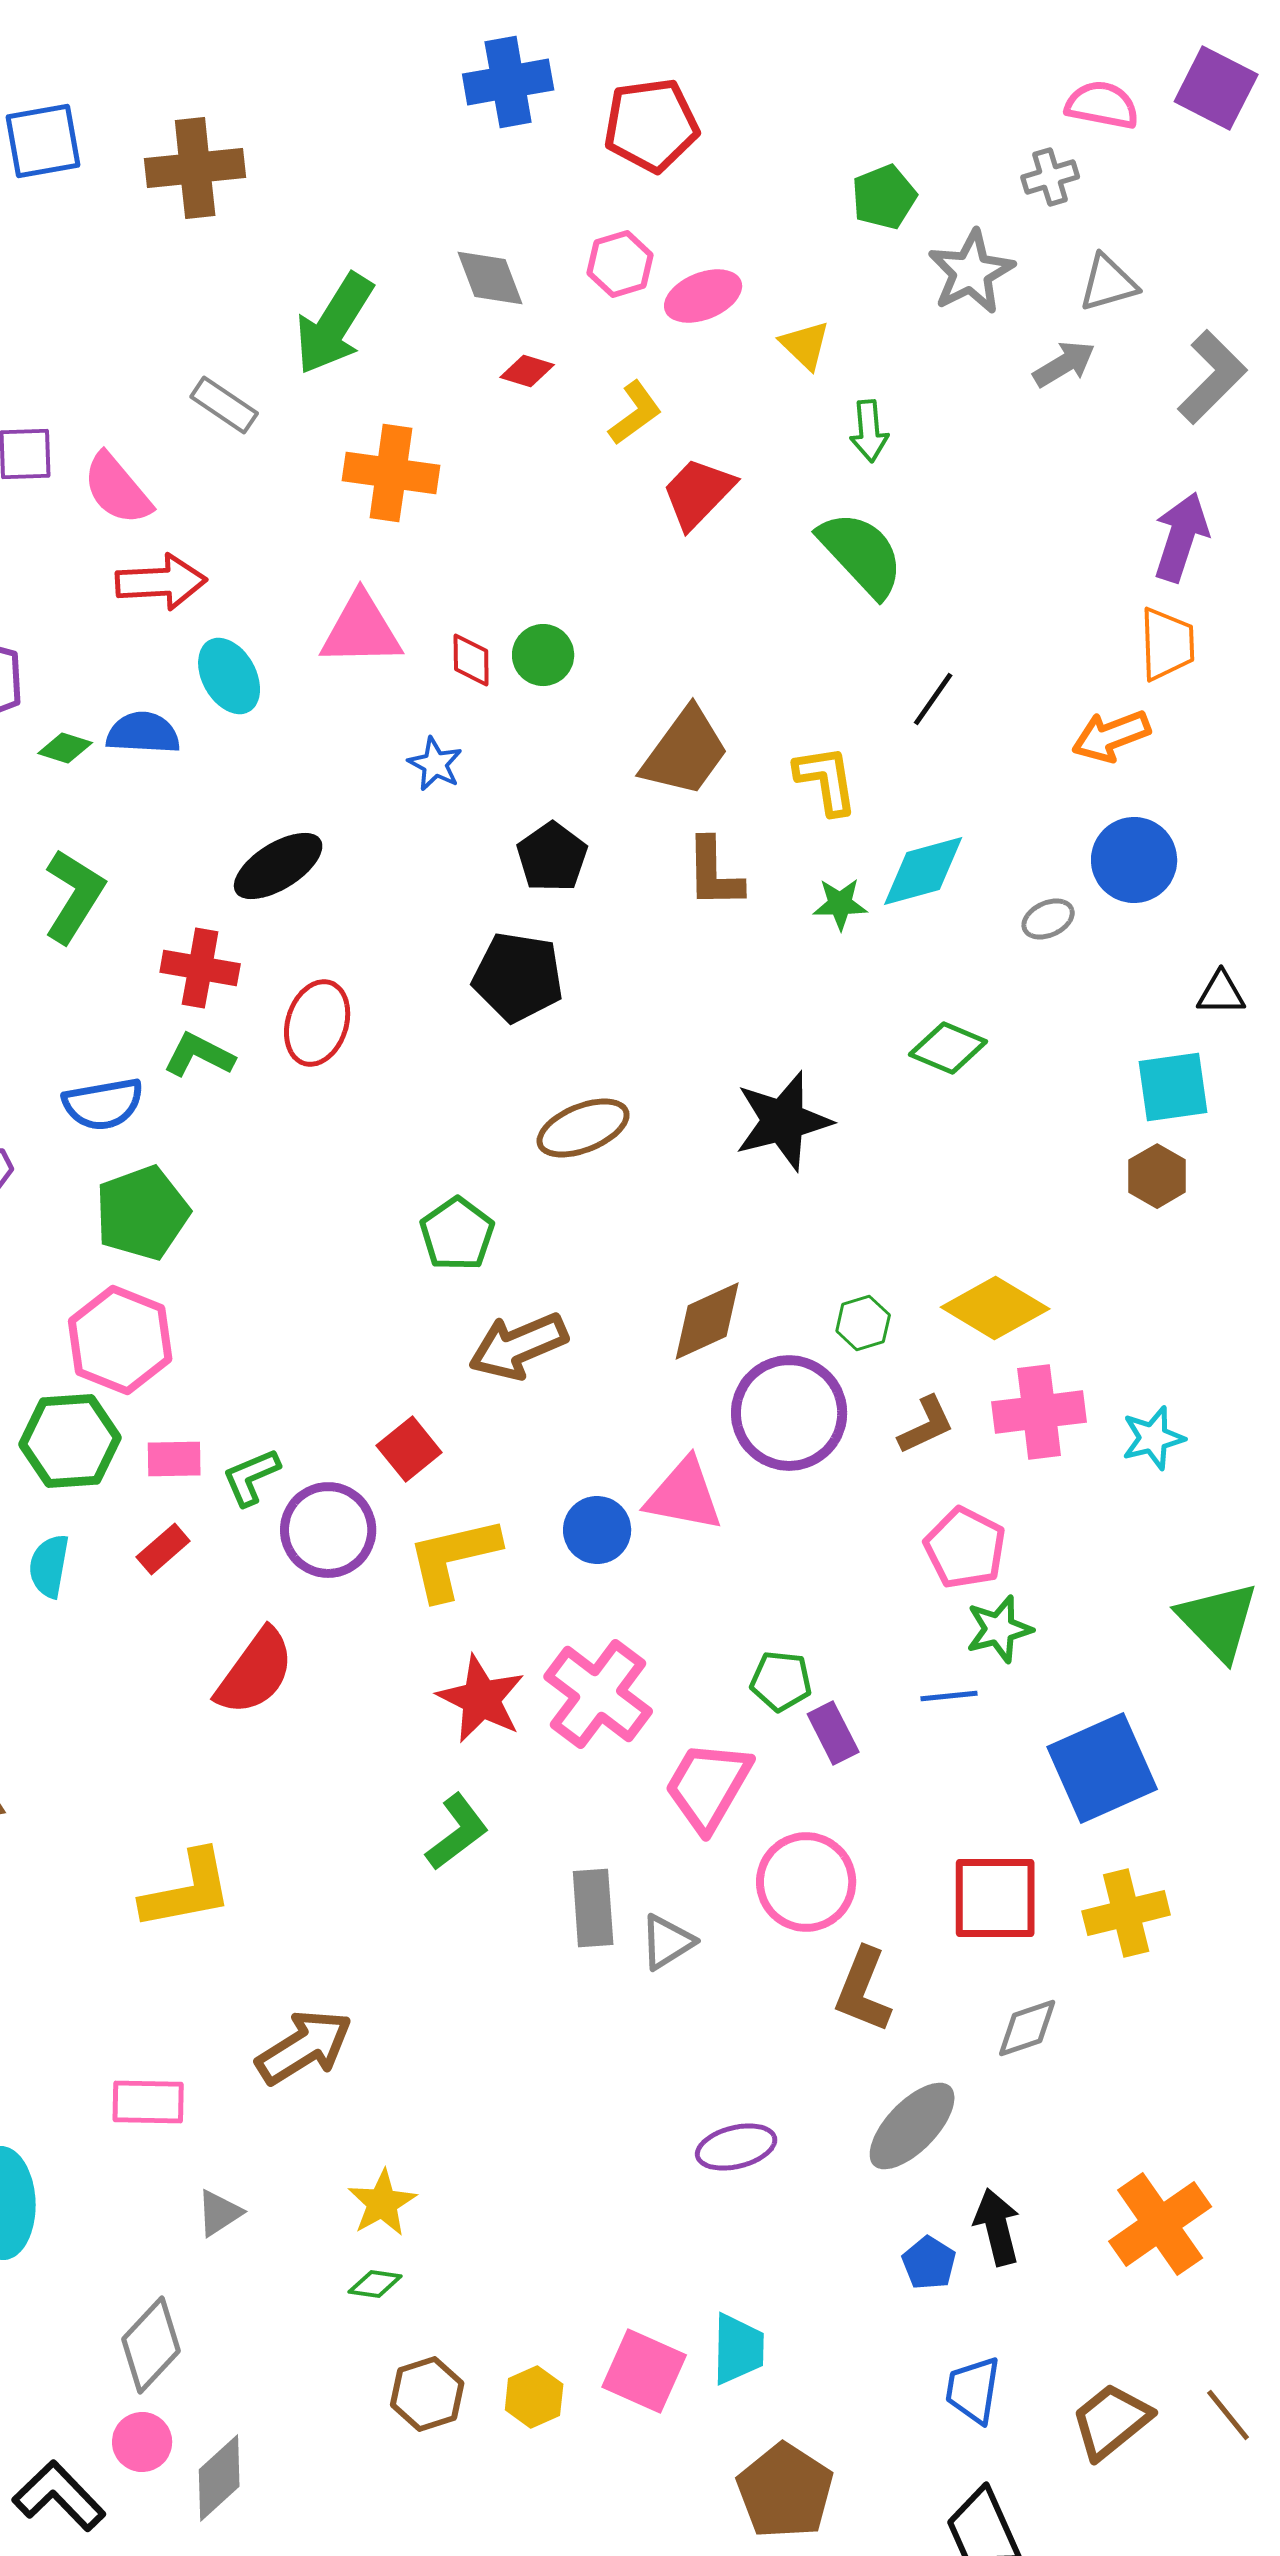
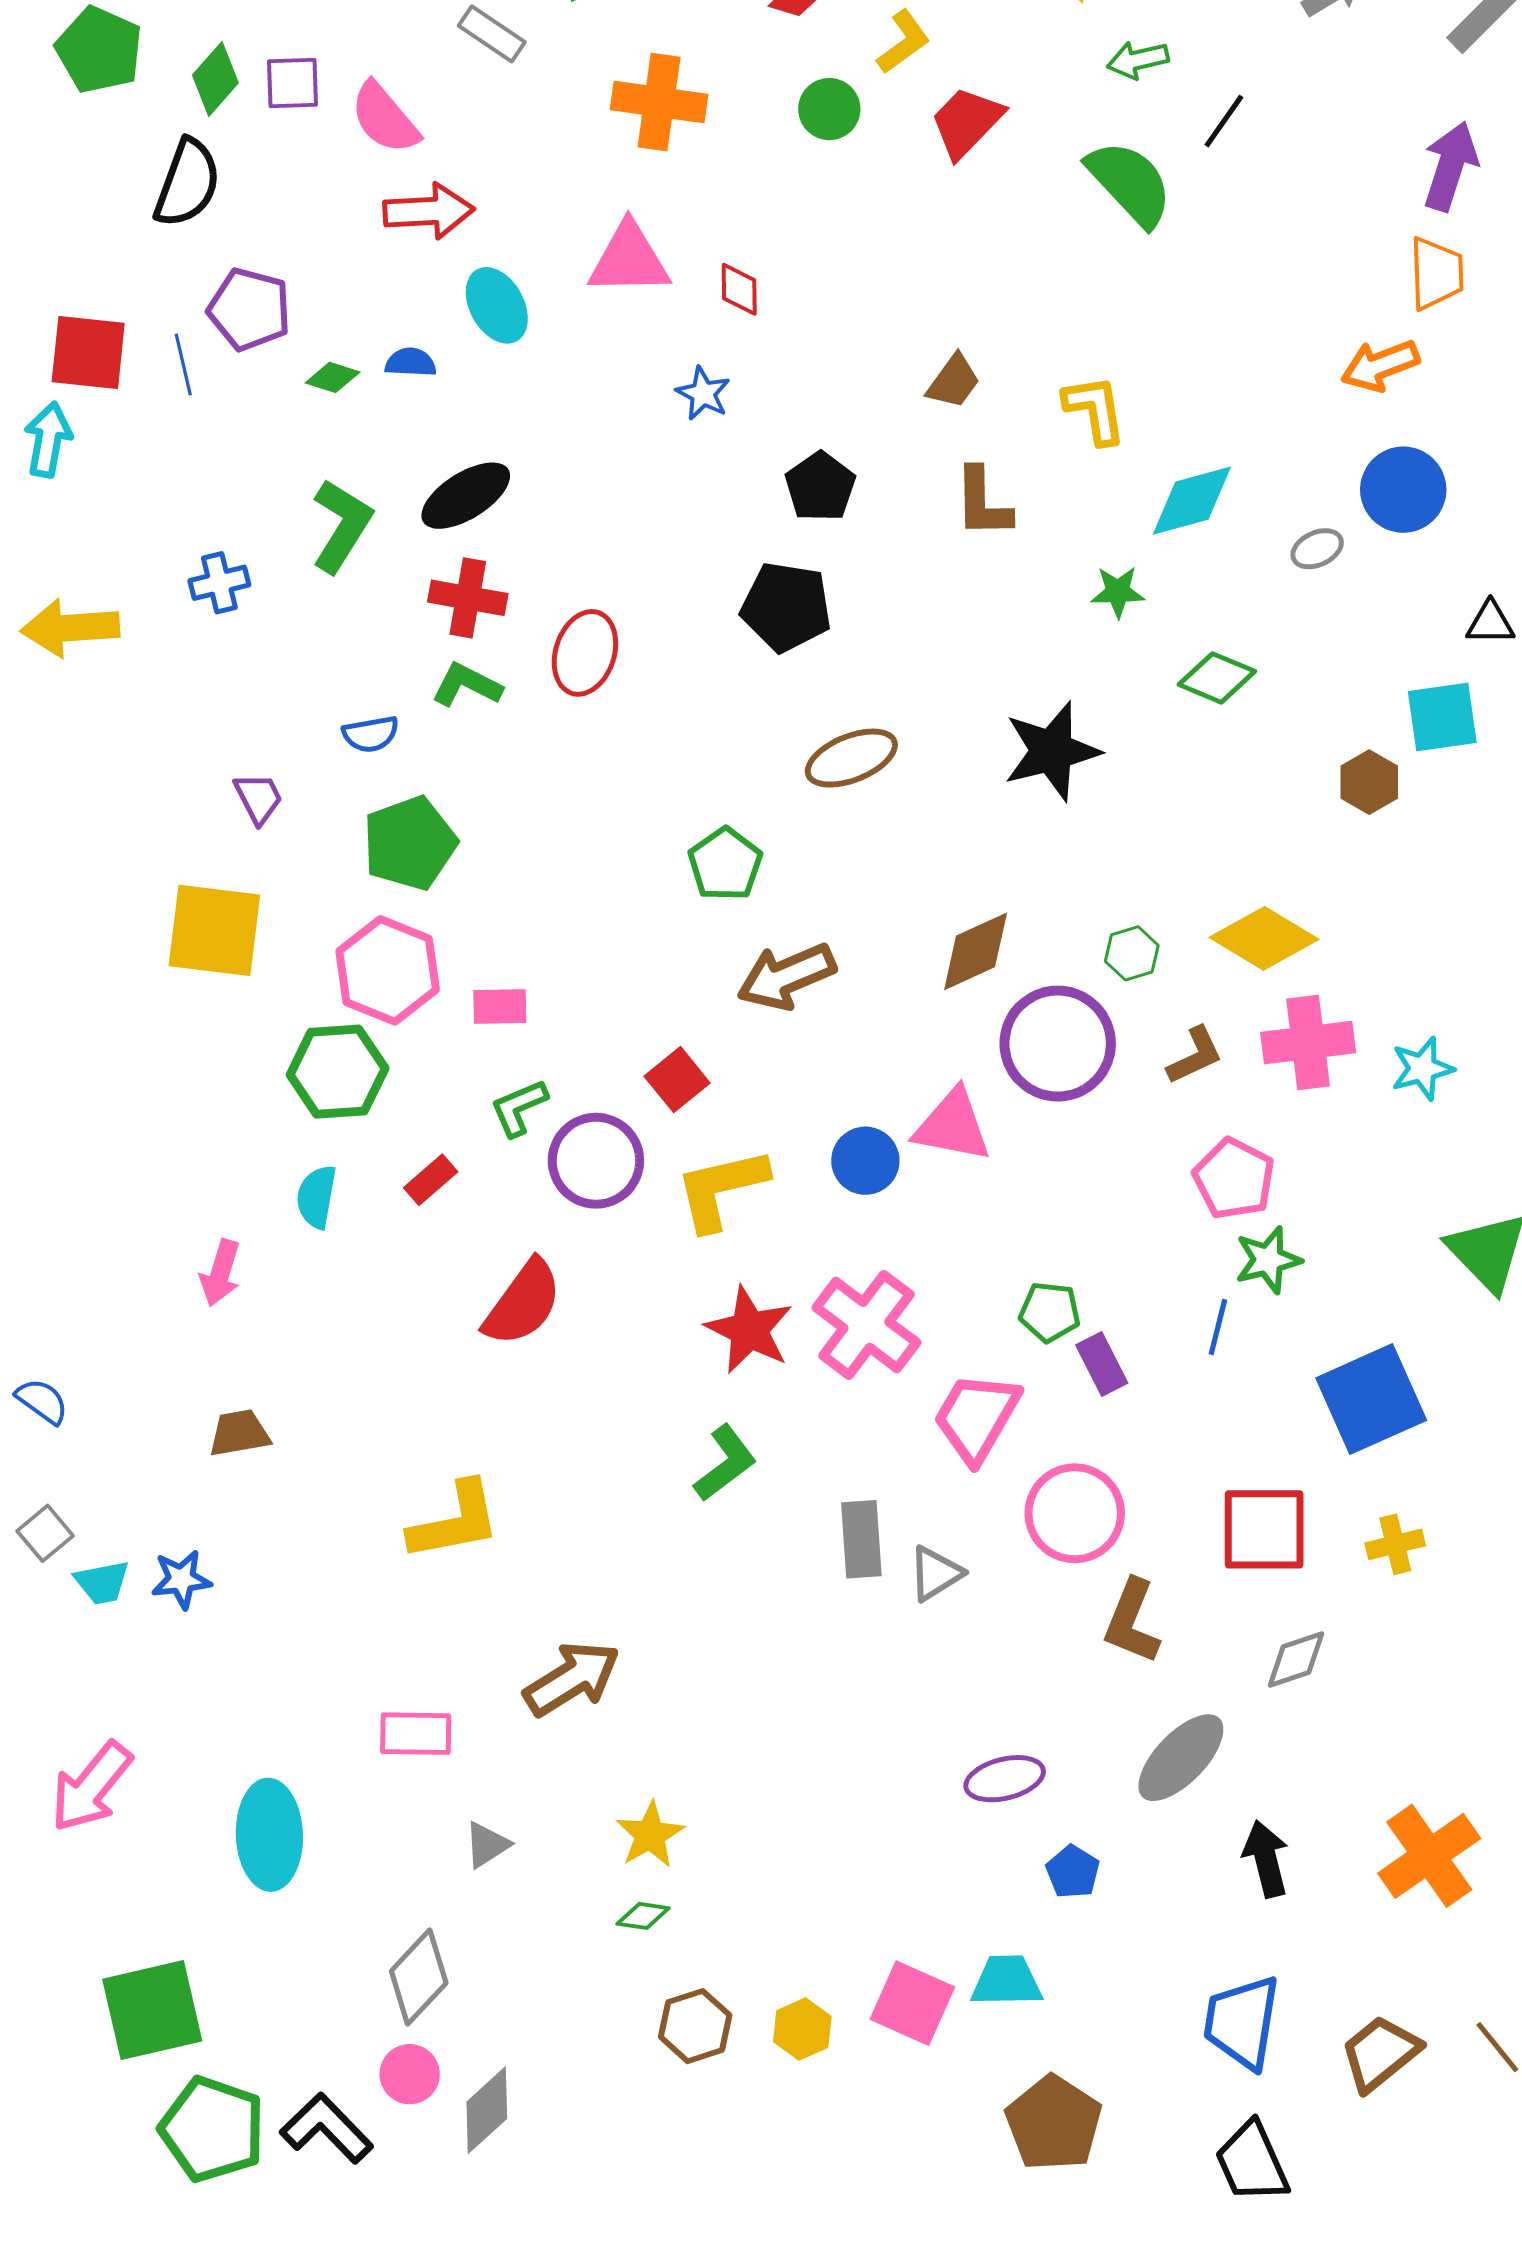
green arrow: (869, 431) -> (1138, 60), turned 82
green circle: (543, 655) -> (829, 109), moved
black line: (933, 699) -> (1224, 121), moved
blue semicircle: (143, 733) -> (411, 362), size x0.7
brown trapezoid: (685, 752) -> (954, 381), size x0.6
black ellipse: (278, 866) -> (466, 496), moved
green star: (840, 904) -> (1118, 592), moved
blue semicircle: (103, 1104) -> (371, 734), size x0.7
brown hexagon: (1157, 1176) -> (1369, 782), moved
pink rectangle: (174, 1459) -> (500, 1006), moved
blue line: (949, 1696) -> (1218, 1327), turned -70
yellow cross: (1126, 1913) -> (1395, 1544), size x0.7
blue pentagon: (929, 2263) -> (1073, 1872), moved
cyan trapezoid: (738, 2349) -> (1007, 1981), turned -92
blue trapezoid: (973, 2390) -> (1242, 2022), size x1.4

